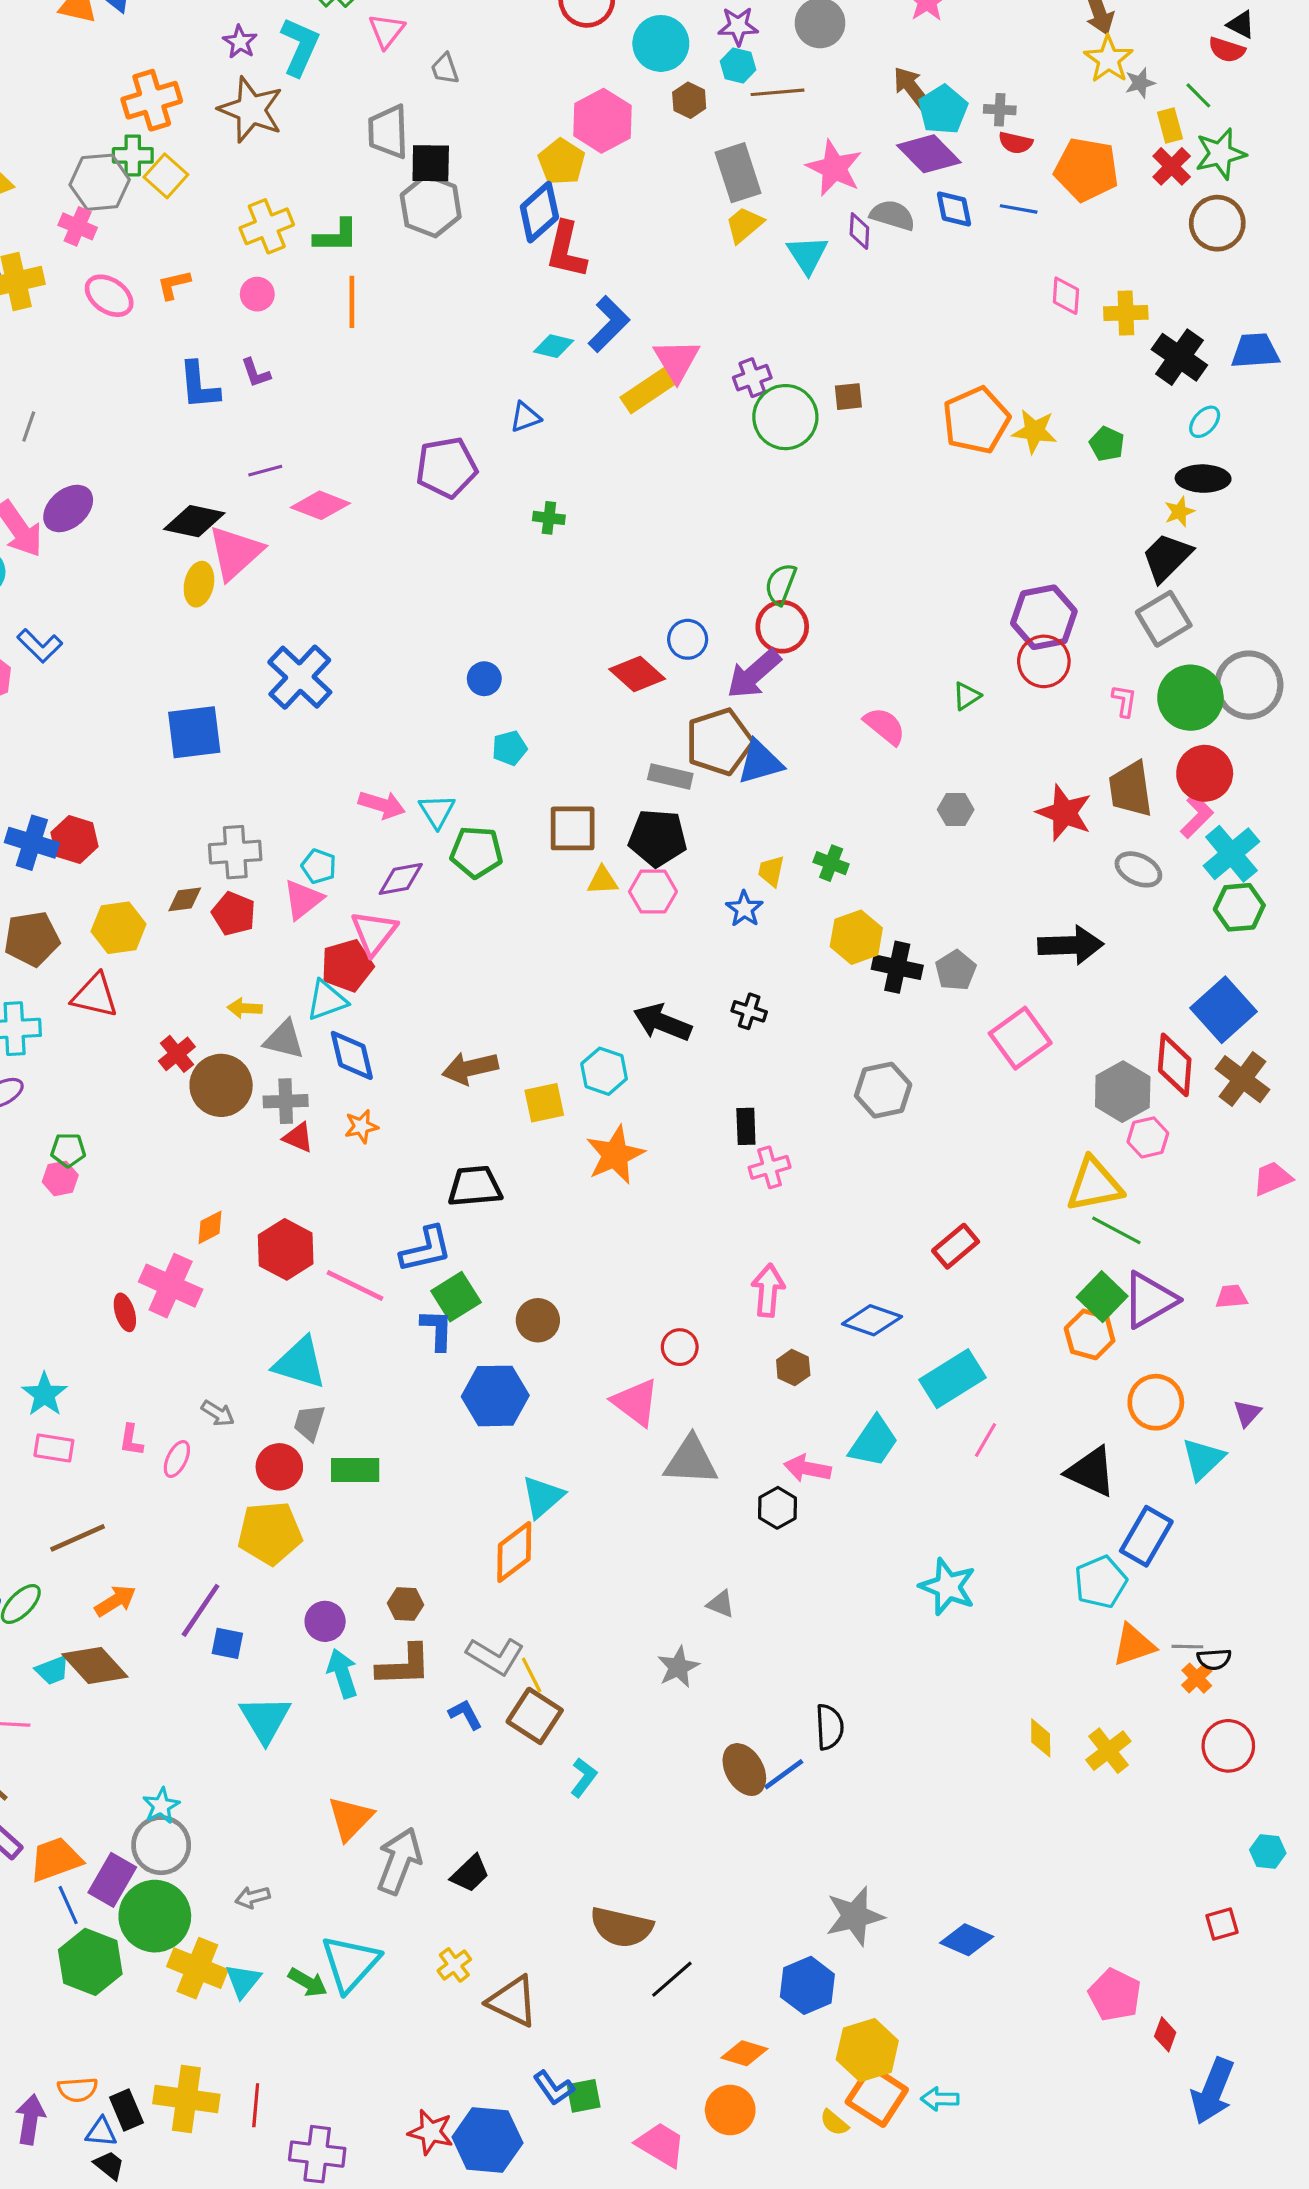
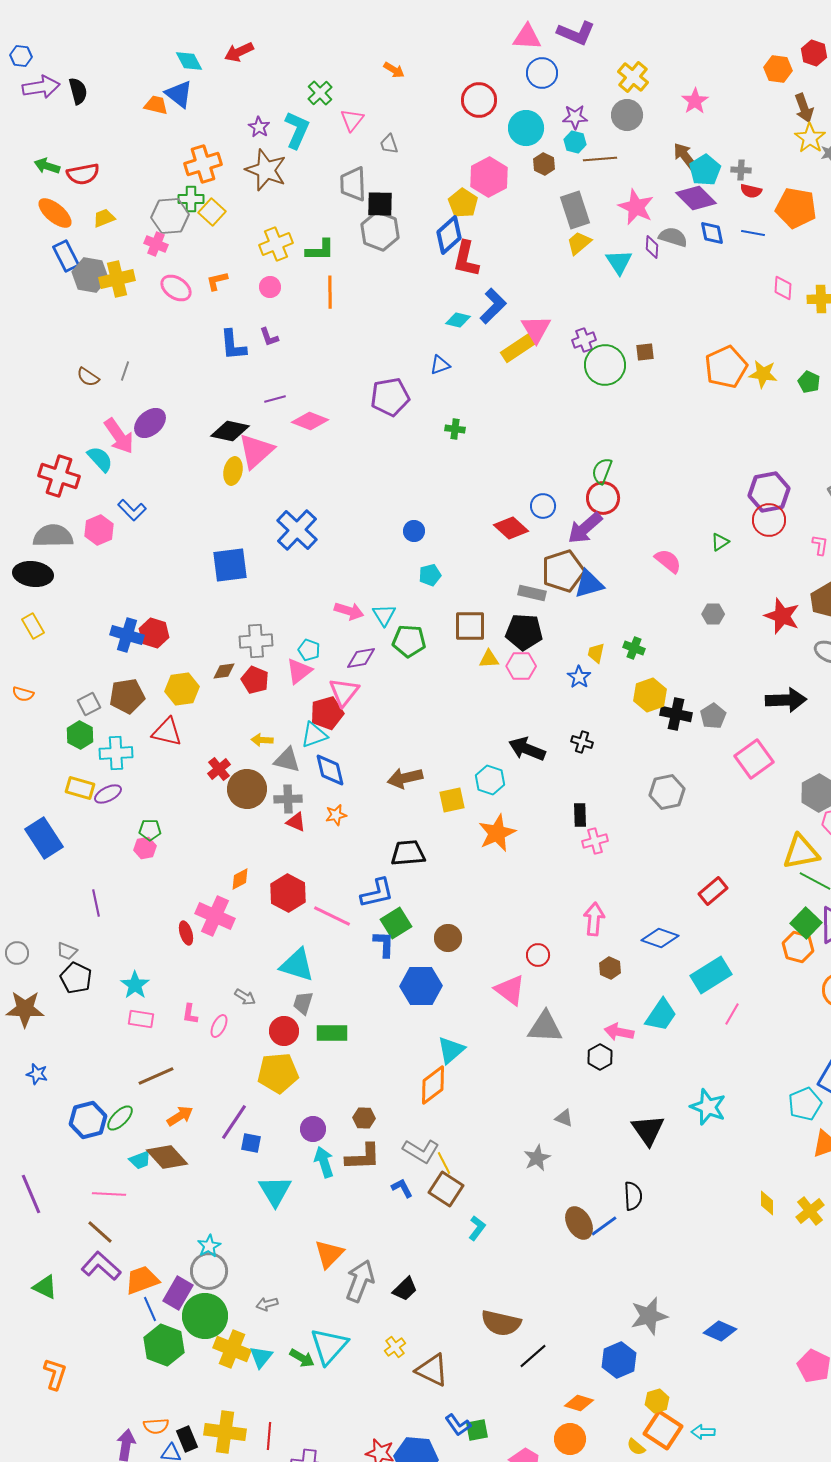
black triangle: (1091, 1472) -> (648, 1130), moved, turned 30
yellow hexagon: (867, 2050) -> (657, 1401), size x0.6

